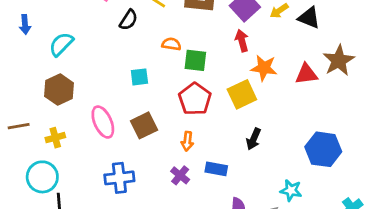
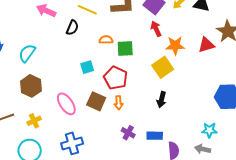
red pentagon: (195, 99) -> (116, 78), moved
brown square: (144, 125) -> (96, 101), turned -30
black arrow: (254, 139) -> (161, 100), moved
orange arrow: (187, 141) -> (119, 103), moved
blue rectangle: (216, 169) -> (155, 136), moved
blue cross: (119, 178) -> (72, 143), moved

